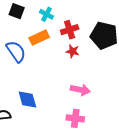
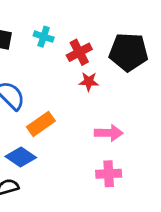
orange rectangle: (39, 38) -> (41, 124), moved
blue diamond: (27, 99) -> (21, 157), moved, turned -30

